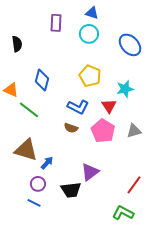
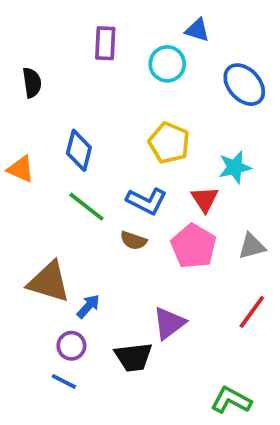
blue triangle: (92, 13) -> (197, 30), moved
green line: (29, 110) -> (86, 207), moved
red line: (134, 185) -> (252, 312), moved

